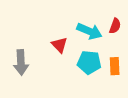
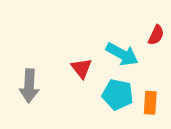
red semicircle: (115, 26) -> (156, 35), moved

